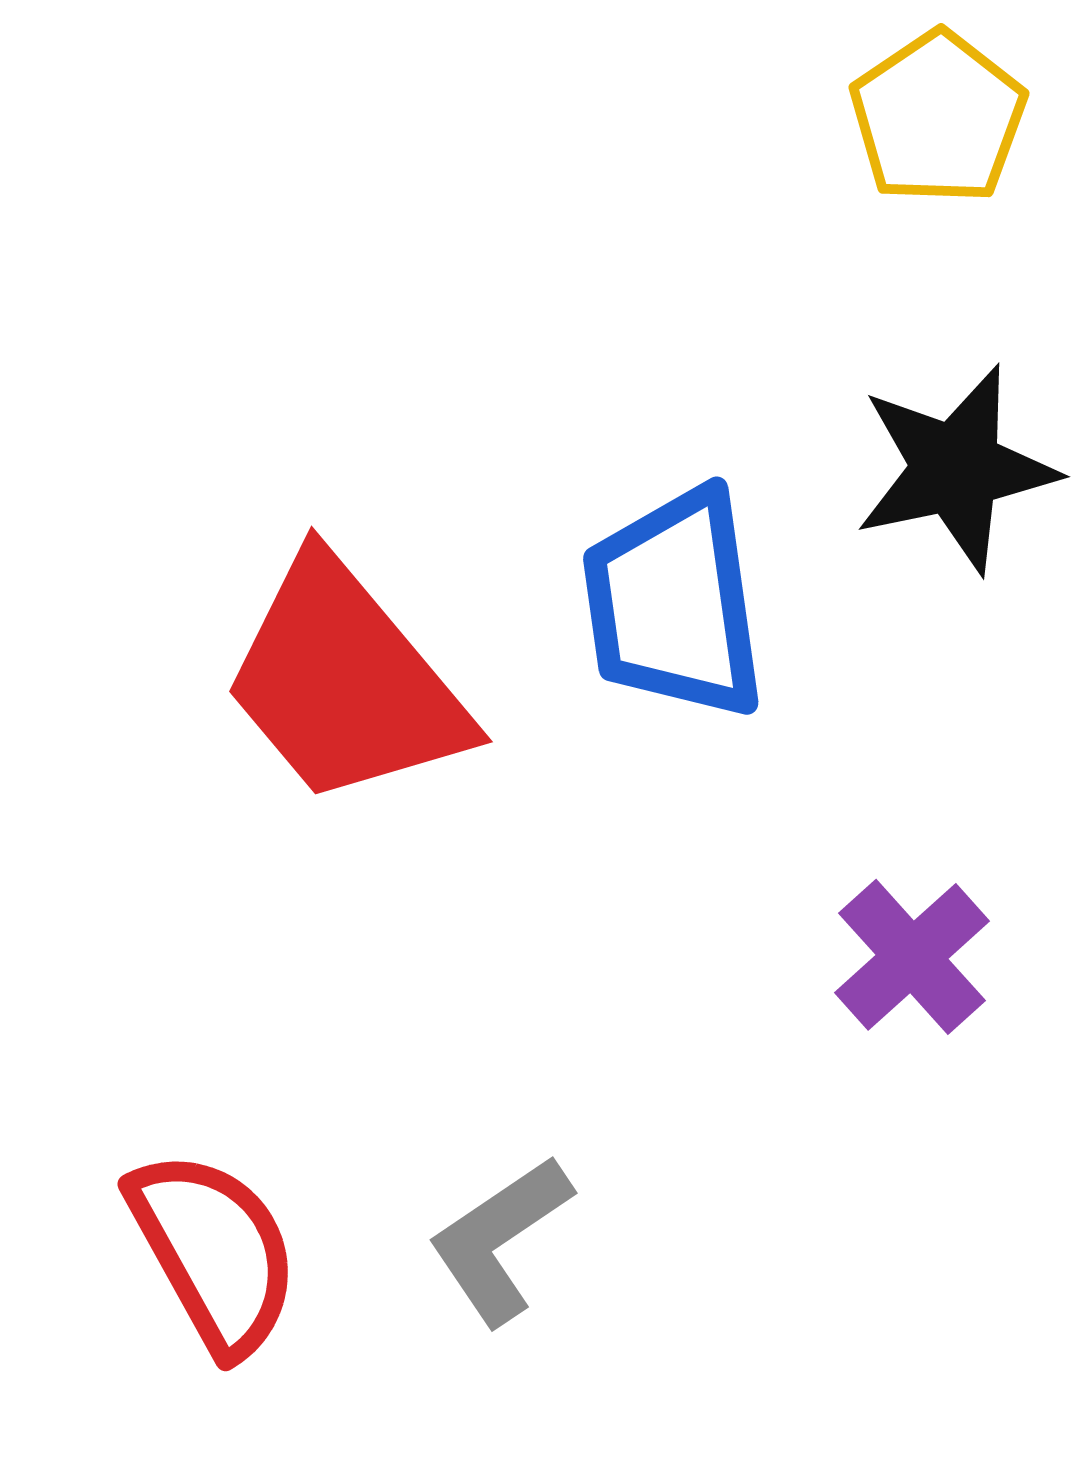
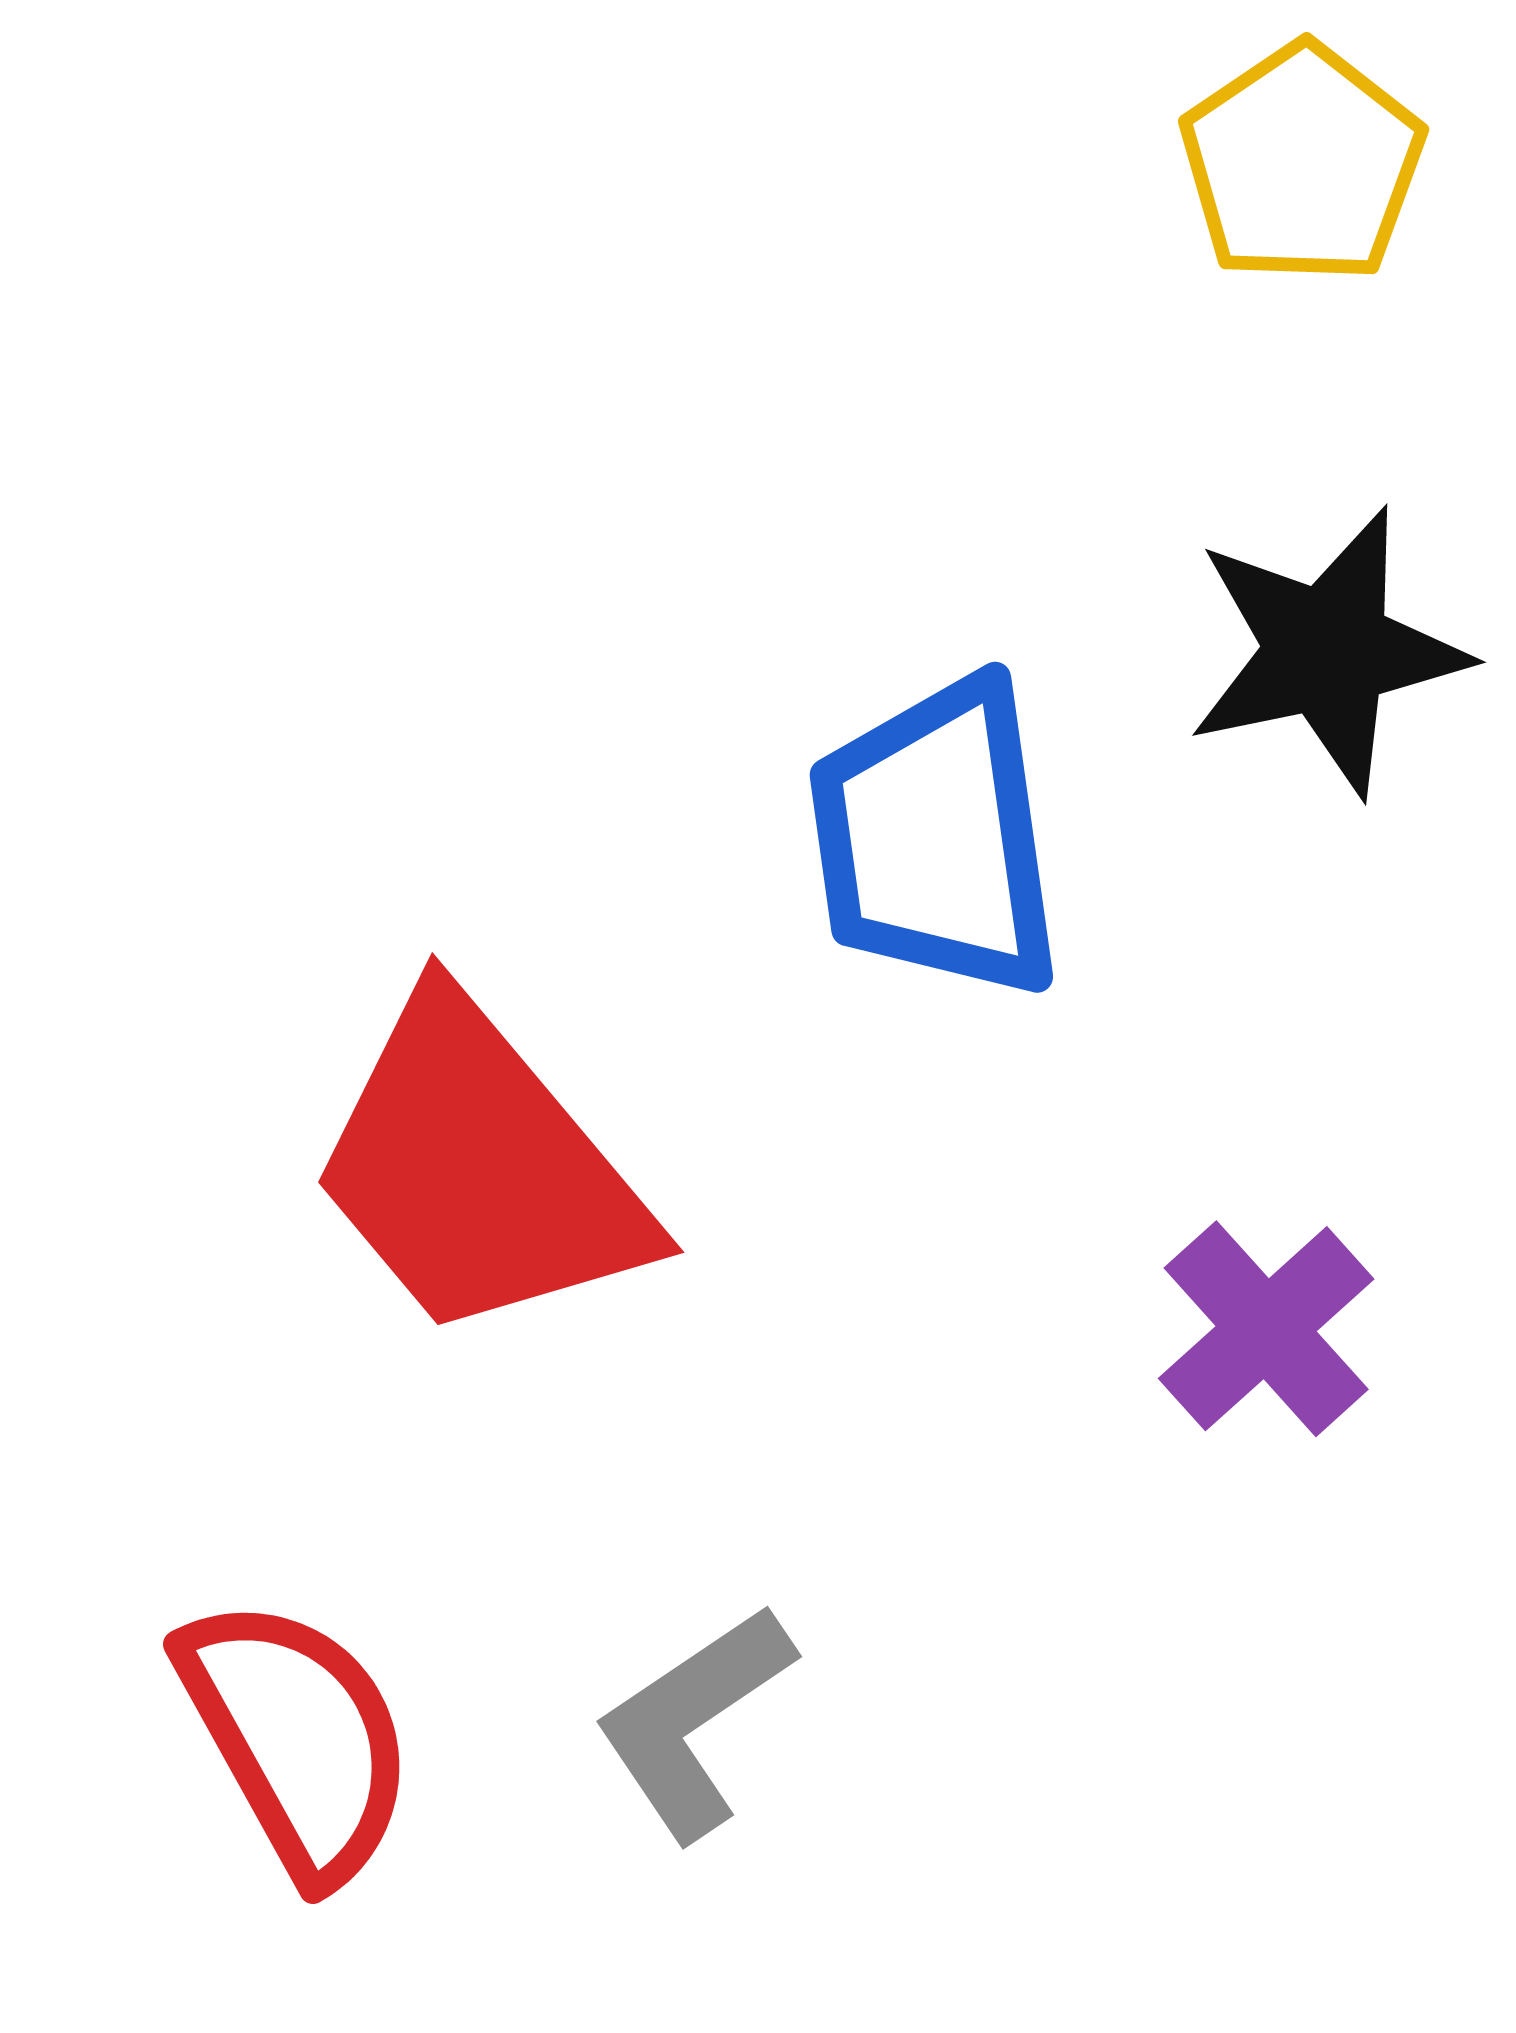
red trapezoid: (345, 682) -> (479, 1169), moved

